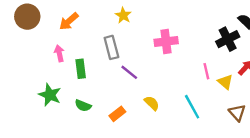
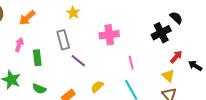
pink arrow: (59, 53) -> (19, 45), turned 32
pink line: (206, 71) -> (131, 63), moved
yellow triangle: (225, 82) -> (168, 76), moved
yellow semicircle: (152, 103) -> (97, 87), turned -88

